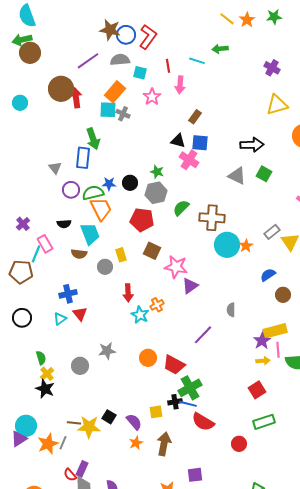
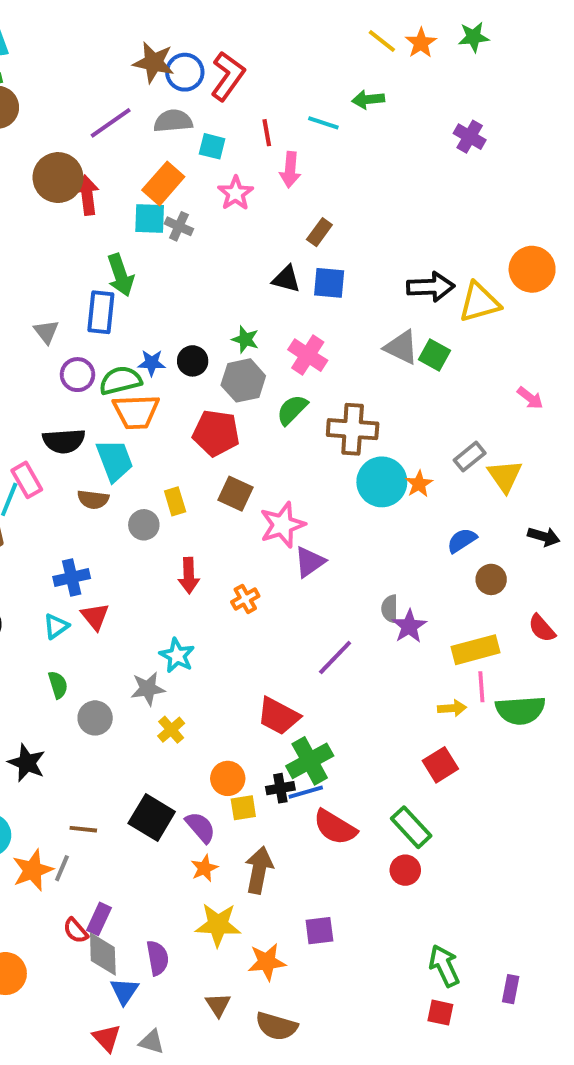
yellow triangle: (277, 105) -> (479, 302), moved
pink cross: (189, 160) -> (308, 355), moved
green square: (264, 174) -> (435, 355), moved
orange trapezoid: (101, 209) -> (136, 412), turned 115
black semicircle: (64, 224) -> (64, 441), size x1.5
pink star: (176, 267) -> (282, 525), turned -30
cyan star: (140, 315) -> (177, 656), moved
purple star: (262, 341) -> (409, 626), moved
green semicircle: (41, 358) -> (58, 685), moved
orange circle: (148, 358) -> (228, 778), moved
yellow cross: (47, 374) -> (171, 730), moved
blue line: (188, 404) -> (306, 792), turned -30
black square: (109, 417) -> (152, 817), size x1.6
green rectangle: (264, 422) -> (411, 827), moved, turned 65
yellow star: (89, 427) -> (218, 925), moved

